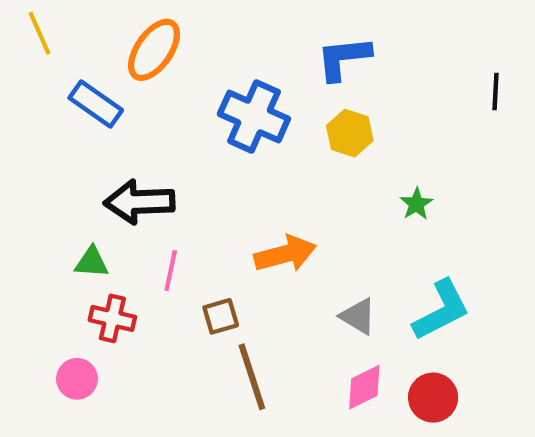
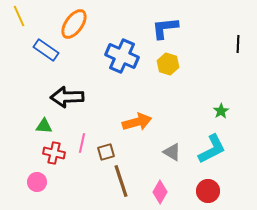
green star: (416, 204) -> (221, 111), moved
pink line: (171, 271) -> (82, 143), moved
pink diamond: (364, 387) -> (160, 192), moved, turned -35

